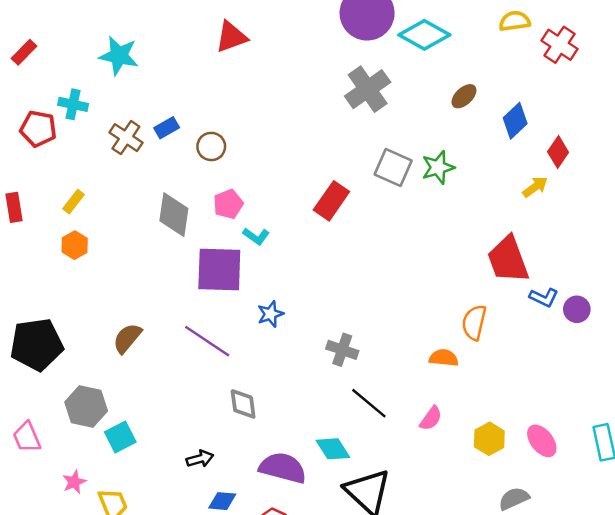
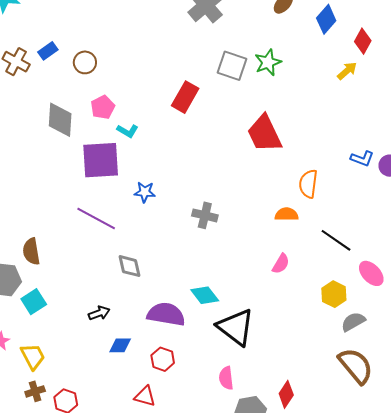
red trapezoid: (508, 260) -> (264, 134), moved
blue star: (270, 314) -> (145, 192), turned 30
brown semicircle: (127, 338) -> (31, 251), moved, turned -44
black line: (369, 403) -> (336, 240), moved
yellow hexagon: (489, 439) -> (334, 294), moved

